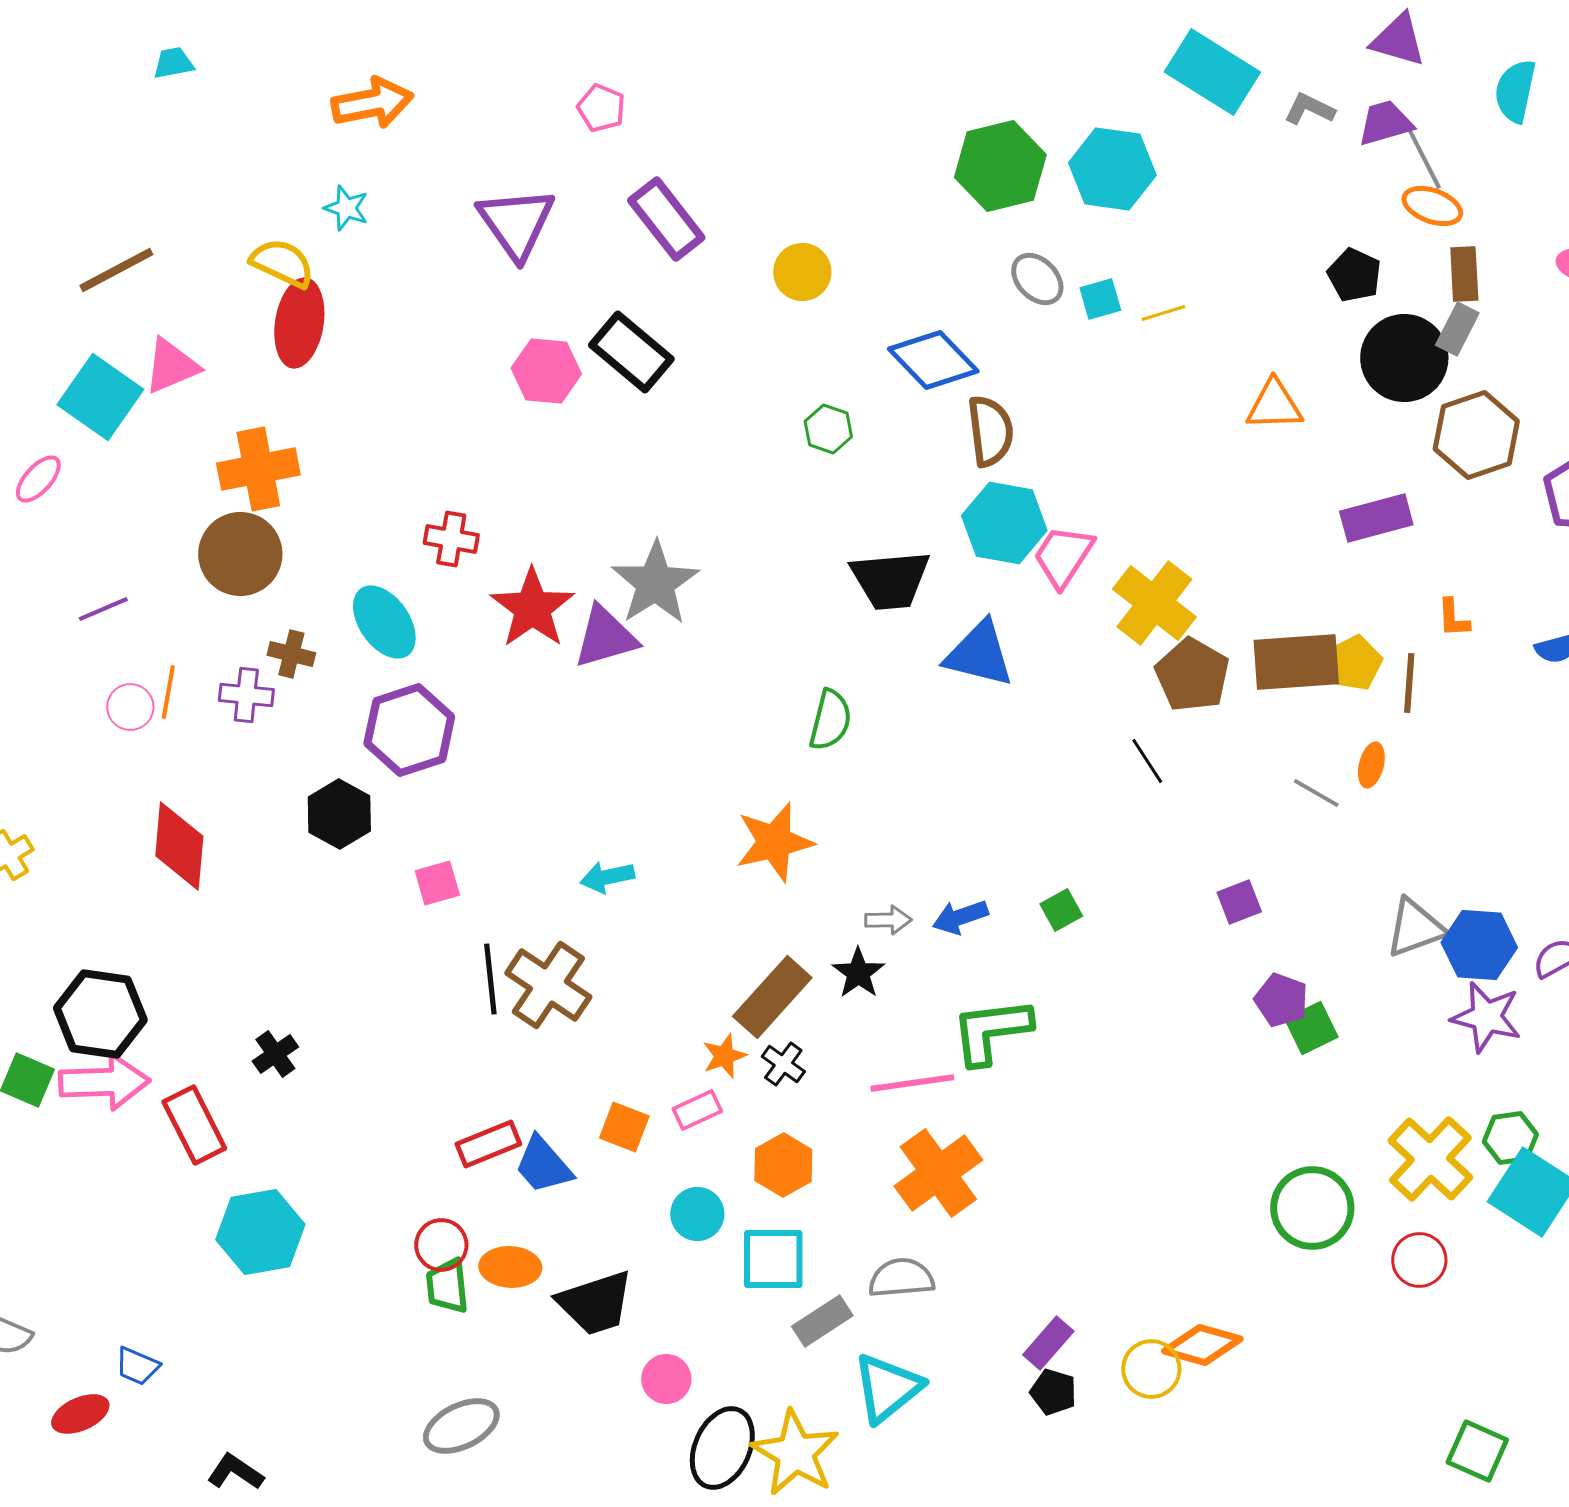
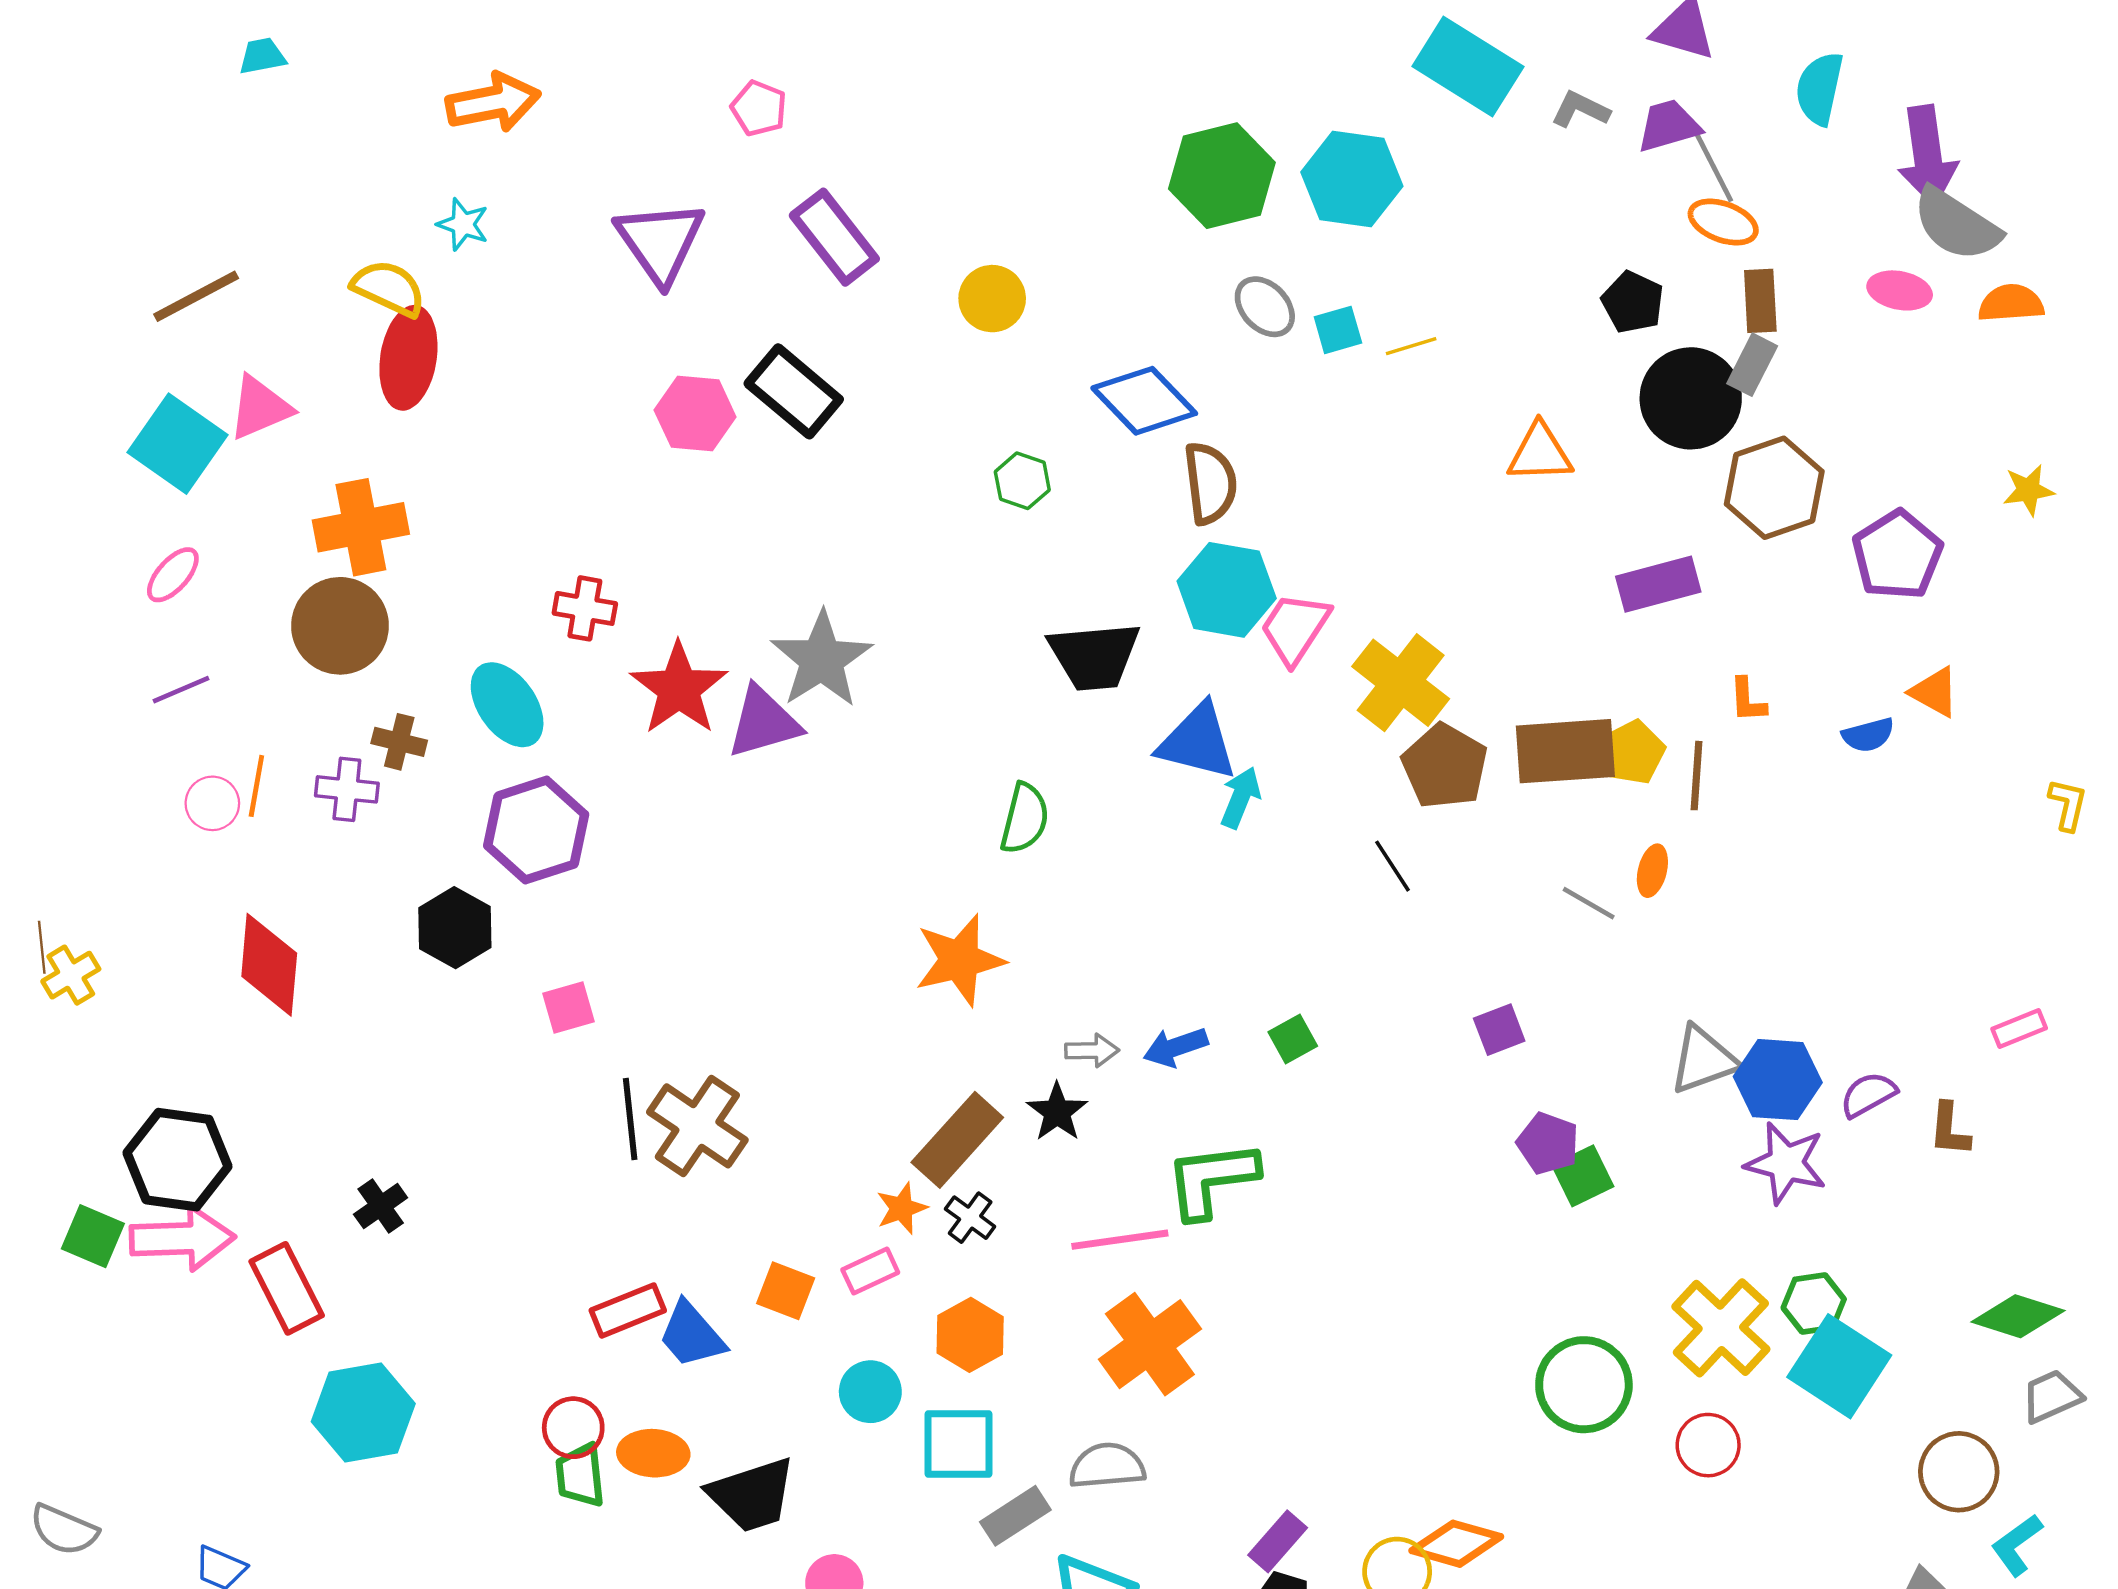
pink ellipse: (38, 479) -> (173, 575), moved
cyan arrow: (607, 877) -> (1240, 798), moved, turned 124

